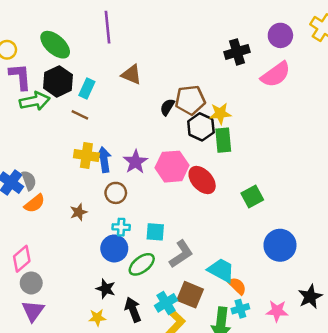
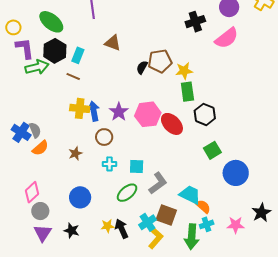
black hexagon: (201, 127) -> (205, 114), moved
green square: (252, 196) -> (212, 150), moved
blue circle: (114, 248) -> (80, 197), moved
black star: (106, 289) -> (72, 231), moved
yellow star: (97, 318) -> (108, 226), moved

